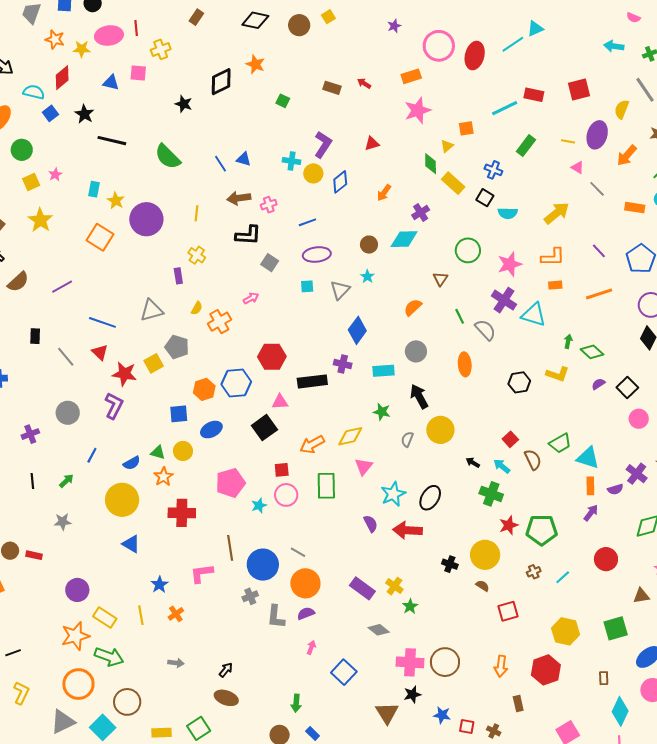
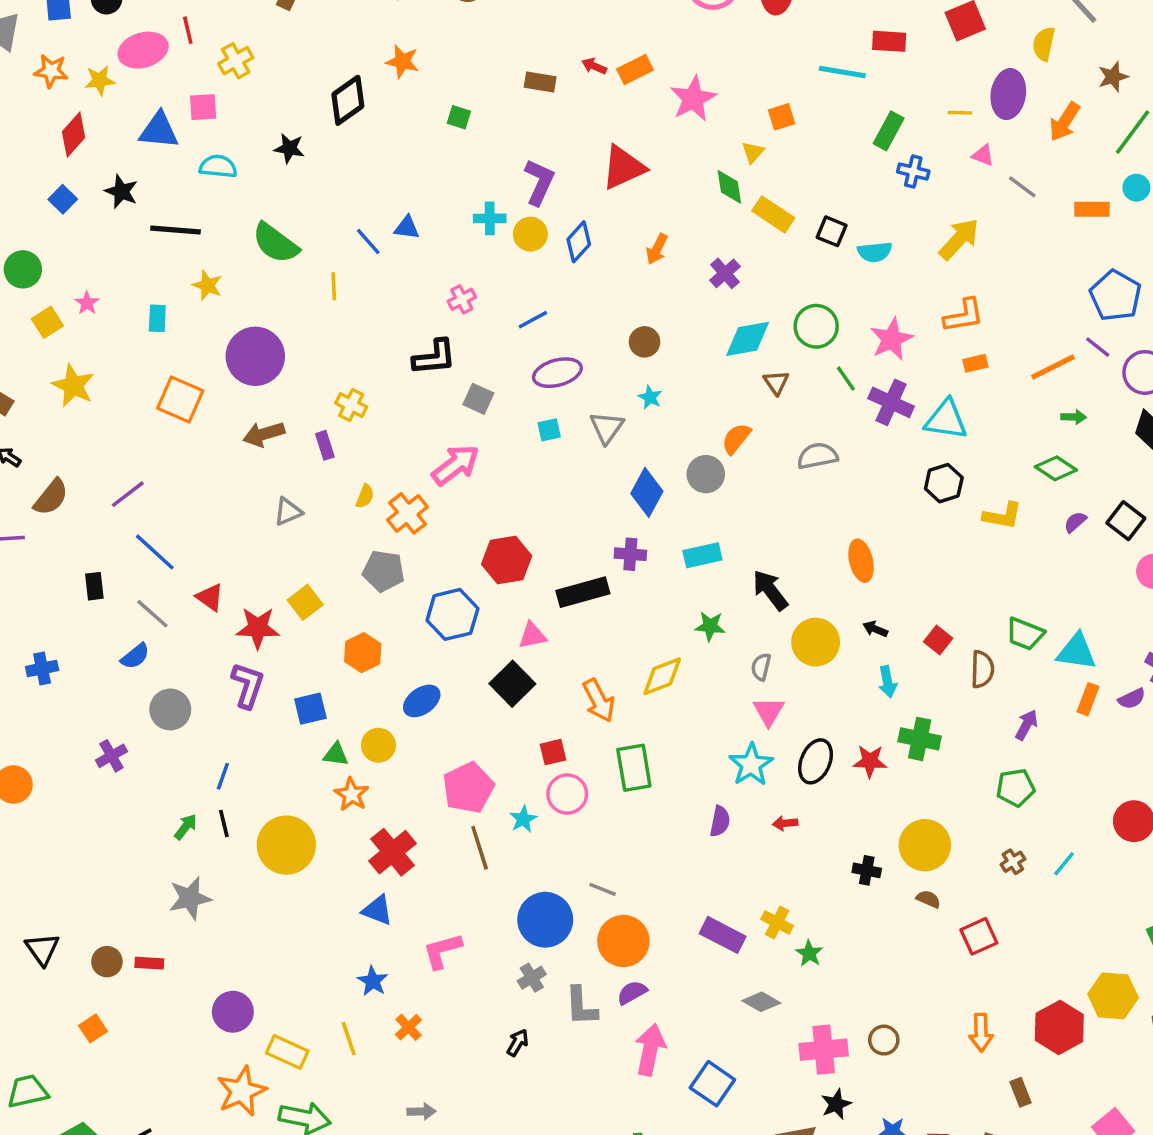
orange rectangle: (411, 76) -> (635, 70), moved
blue triangle: (111, 83) -> (159, 130), size x1.4
cyan semicircle: (34, 92) -> (218, 166), moved
cyan line: (505, 108) -> (842, 72), turned 44
red triangle: (372, 144) -> (623, 168), size x1.8
blue cross: (493, 170) -> (913, 171), moved
brown arrow: (239, 198) -> (264, 434), moved
yellow star: (116, 201) -> (207, 285), moved
yellow line: (197, 213) -> (334, 286), moved
cyan diamond: (404, 239) -> (748, 339), moved
purple line: (599, 251) -> (1098, 347), moved
pink arrow: (251, 298) -> (456, 465), size x1.8
gray triangle: (152, 310) -> (288, 512), size x0.7
green line: (460, 316) -> (846, 379), moved
blue line: (102, 322) -> (155, 552), moved, turned 32
gray semicircle: (485, 330) -> (817, 456), moved, turned -50
green arrow: (568, 341) -> (1074, 417), moved, turned 88
gray pentagon: (177, 347) -> (384, 571), moved
gray circle: (416, 351) -> (706, 474), moved
orange ellipse: (465, 364) -> (861, 561), moved
black hexagon: (519, 382) -> (944, 483), moved
orange hexagon: (204, 389) -> (363, 653), moved
blue square: (179, 414) -> (310, 709), moved
green trapezoid: (560, 443) -> (1025, 634), turned 60
orange arrow: (312, 444) -> (599, 700), turned -80
brown semicircle: (533, 460) -> (982, 669), turned 35
blue semicircle: (132, 463) -> (135, 656), moved
black arrow: (473, 463) -> (875, 629), moved
pink triangle: (364, 466) -> (769, 711), moved
cyan arrow: (502, 466) -> (887, 682), moved, turned -132
black line: (32, 481) -> (224, 823), moved
orange rectangle: (590, 486) -> (1088, 699), turned 30
red cross: (182, 513) -> (392, 852), turned -32
purple arrow: (591, 513) -> (1026, 725), moved
gray star: (63, 522) -> (190, 898), size x1.4
purple semicircle: (371, 524) -> (720, 821), turned 48
red star: (509, 525) -> (870, 761), moved, turned 30
red arrow: (408, 530) -> (785, 823), size x0.5
green pentagon: (542, 530) -> (1015, 788), size x0.7
blue triangle: (131, 544) -> (377, 910), moved
brown line: (230, 548) -> (480, 848), moved
yellow hexagon: (566, 631) -> (1113, 996), moved
pink arrow: (311, 647) -> (650, 1050), size x2.0
brown circle: (445, 662) -> (884, 1040), size x0.6
black arrow: (226, 670) -> (518, 1043), moved

